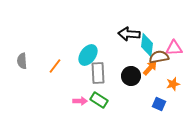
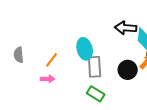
cyan ellipse: (88, 55) -> (85, 49), turned -50
pink arrow: (80, 101) -> (48, 79), moved

